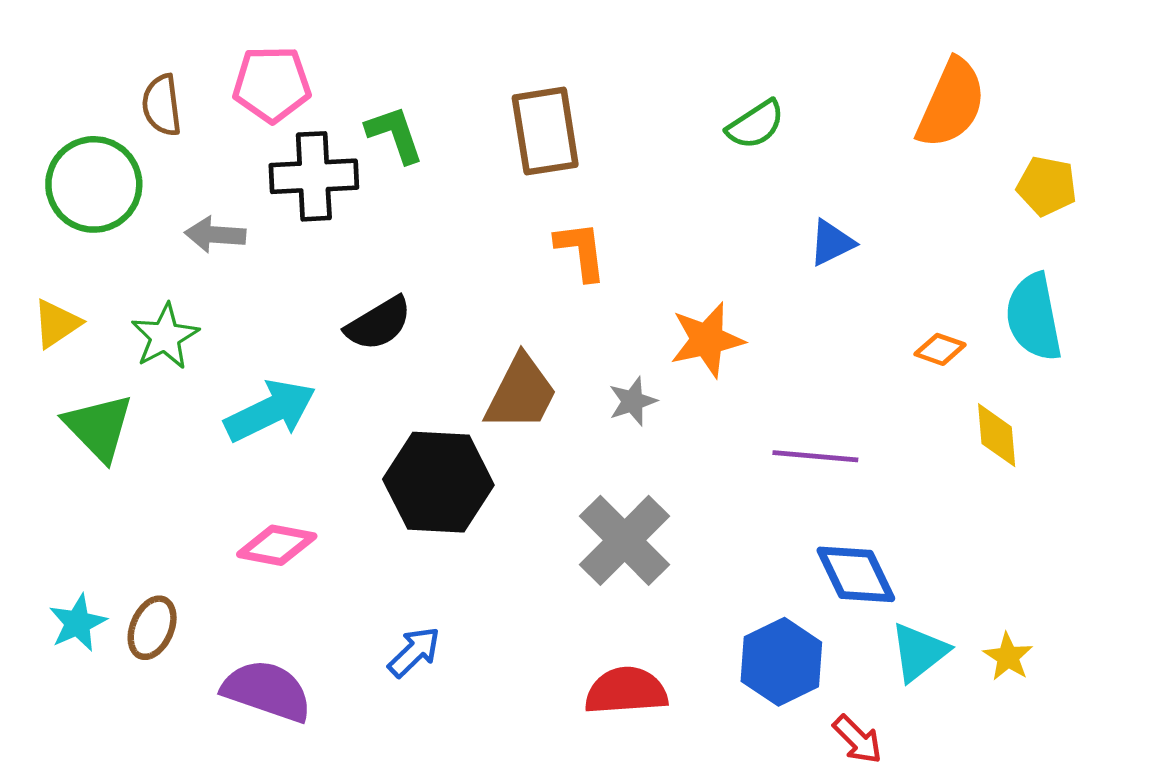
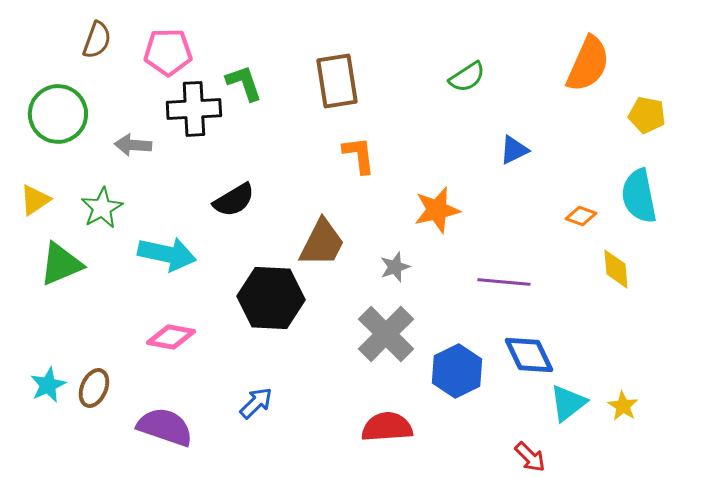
brown semicircle: (162, 105) -> (97, 40), moved, turned -153
gray star: (633, 401) -> (395, 267), moved
cyan arrow: (270, 411) -> (167, 254), turned 38
green triangle: (99, 427) -> (61, 264), turned 51
blue hexagon: (781, 662) -> (457, 371), moved

